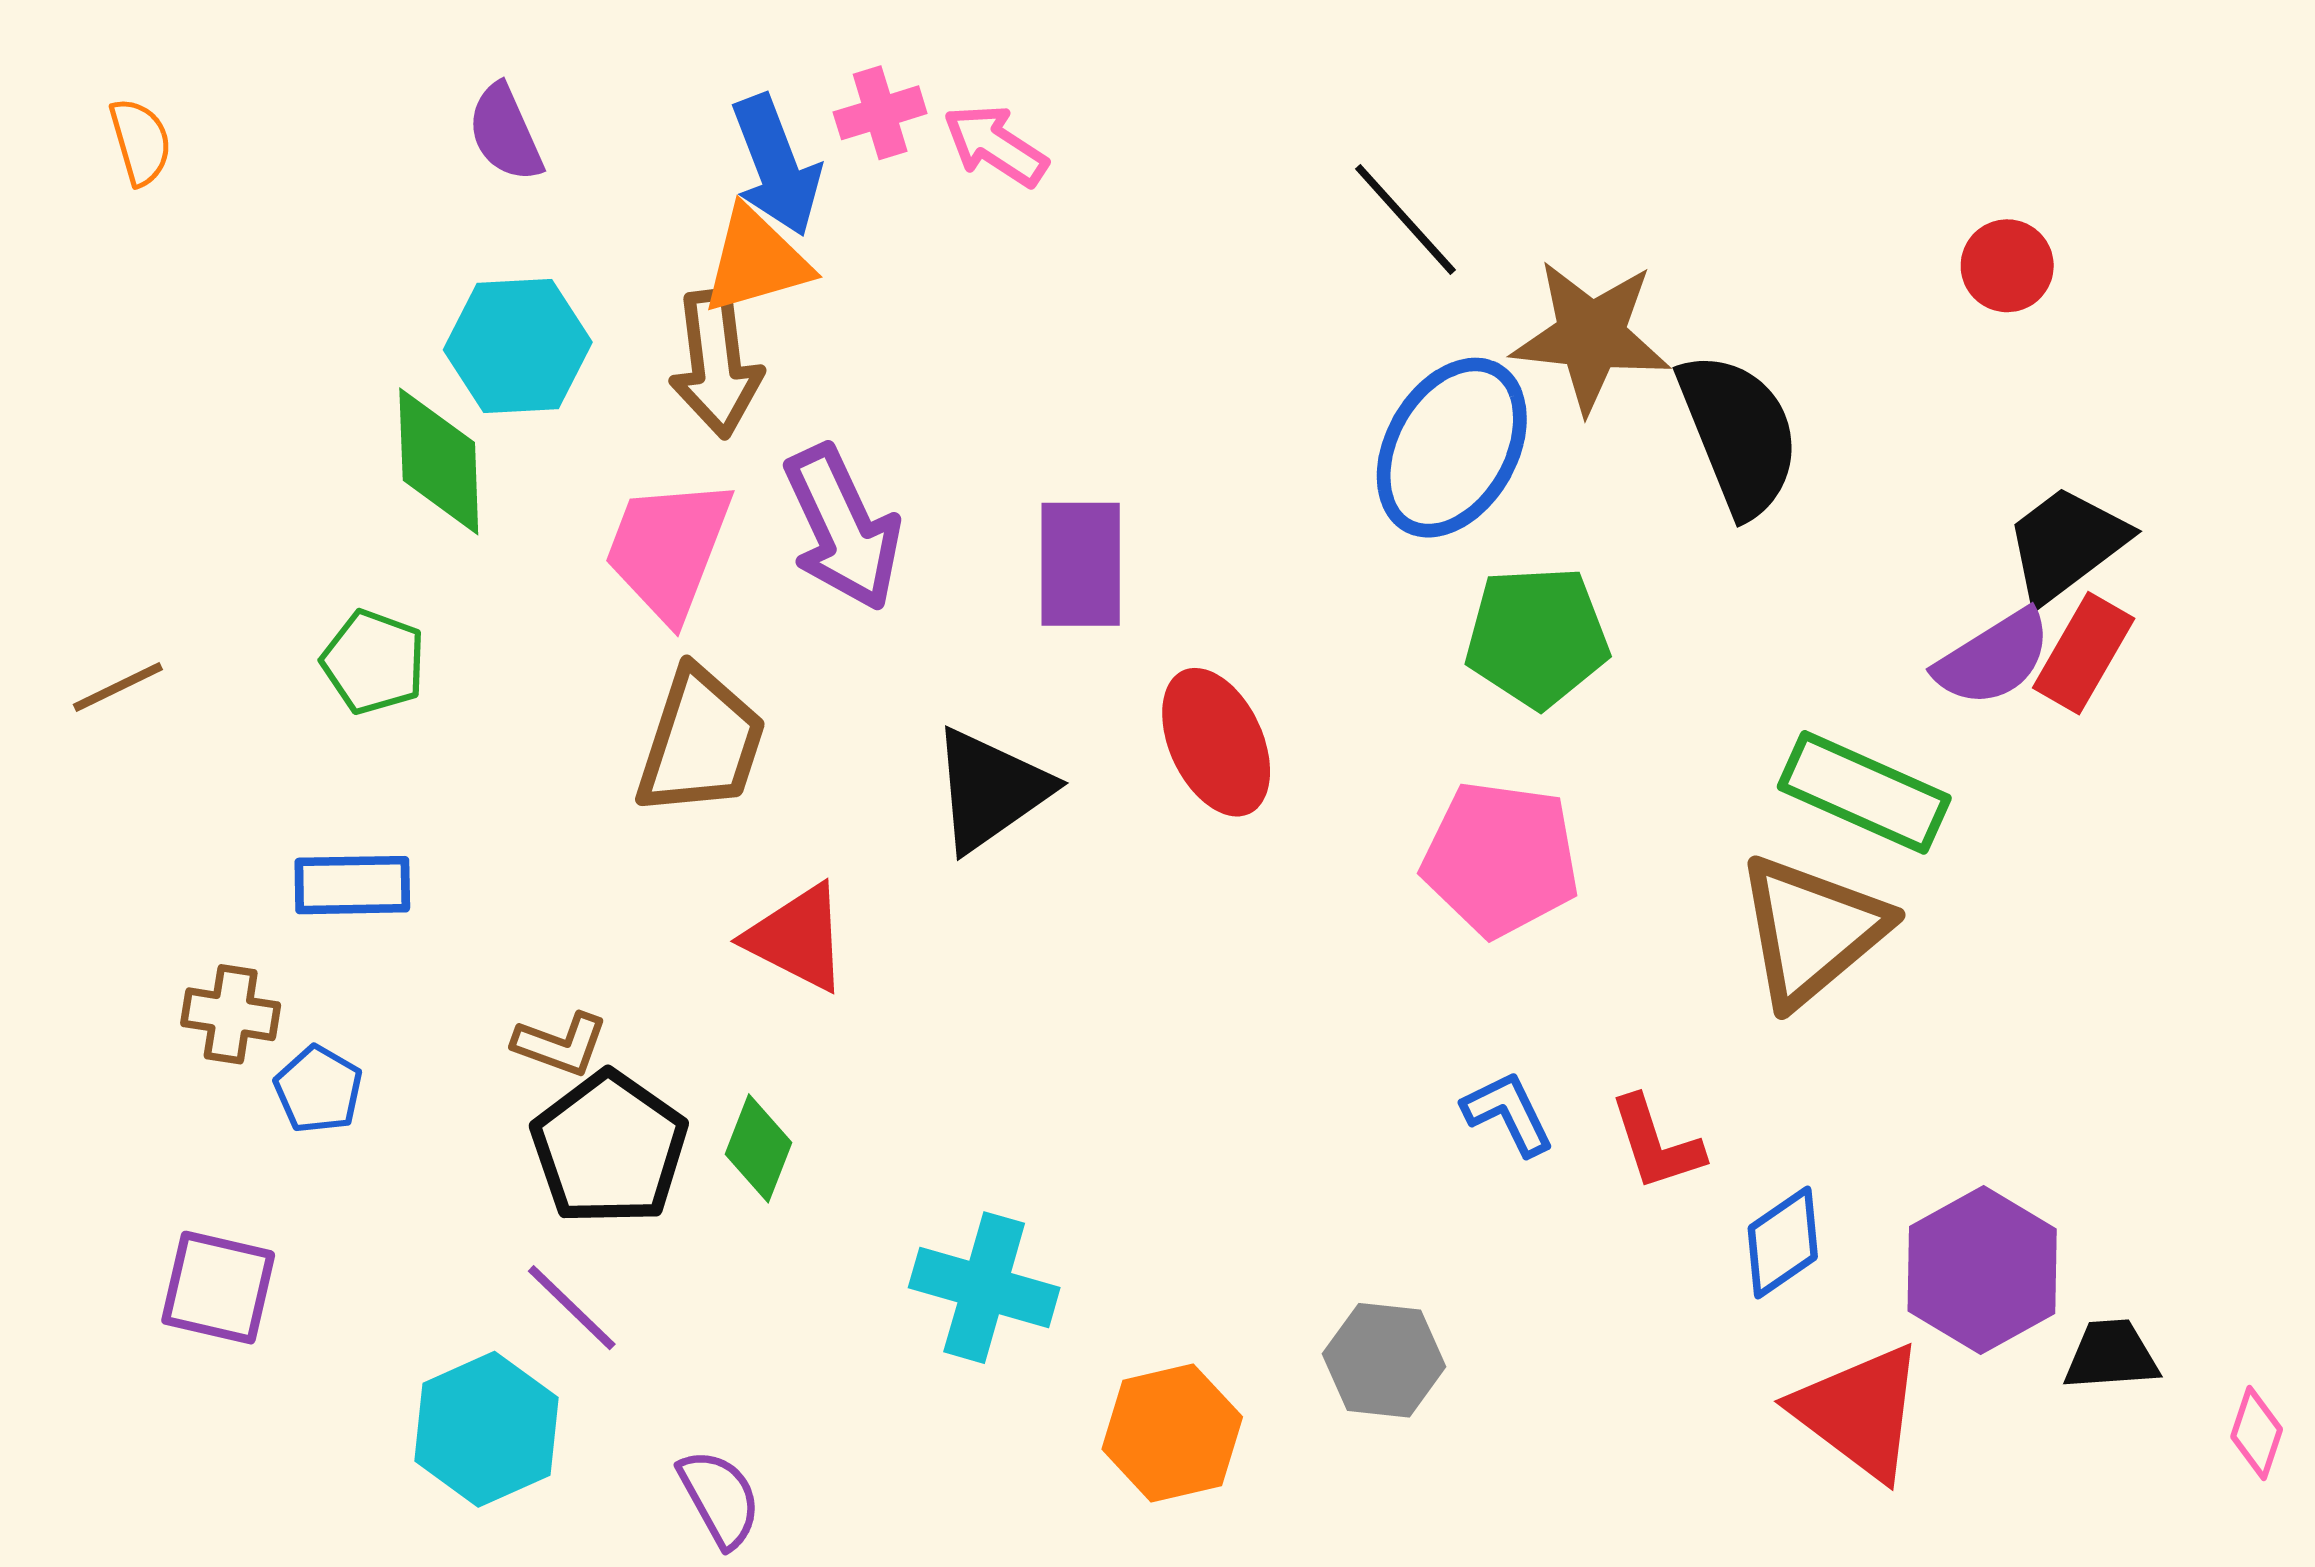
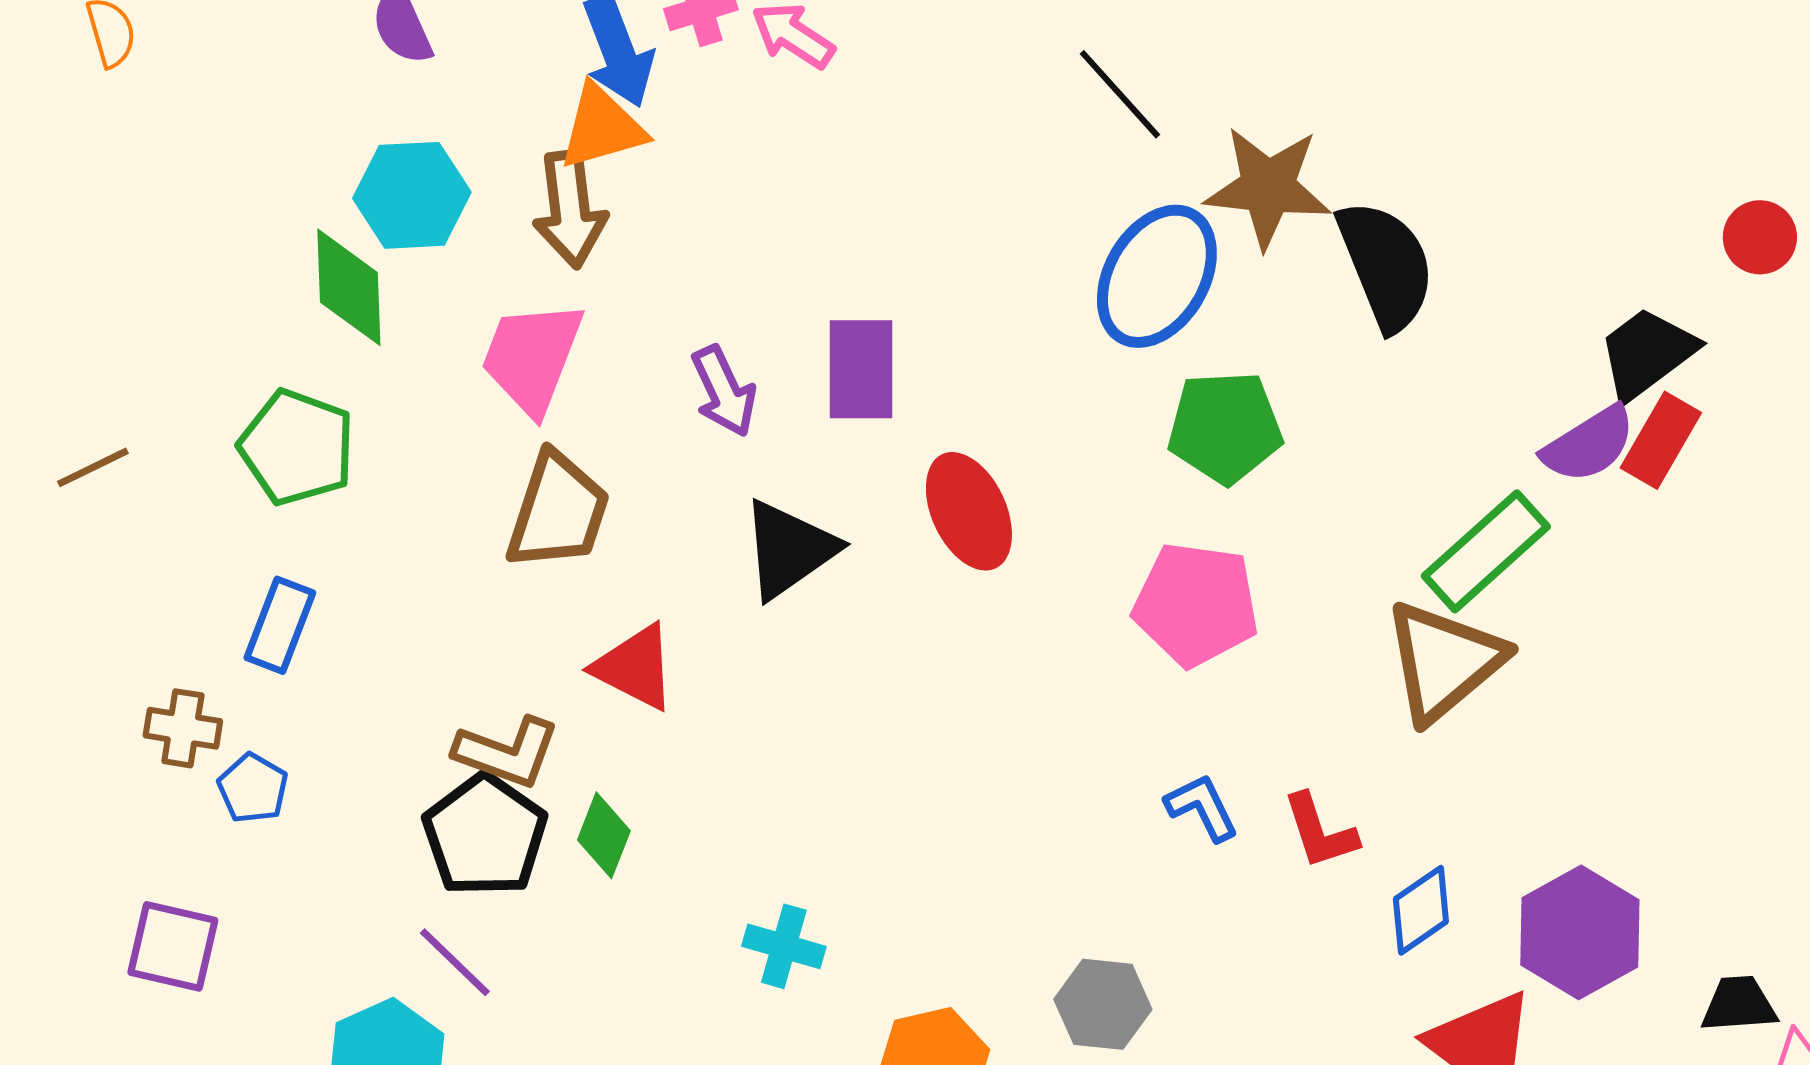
red circle: (2007, 266) -> (1760, 237), moved
purple arrow: (842, 528) -> (724, 391), moved, size x0.7
green pentagon: (374, 662) -> (297, 447), size x1.4
green rectangle: (1864, 792) -> (1486, 551), turned -66
blue rectangle: (352, 885) -> (280, 625), turned -68
brown L-shape: (560, 1044) -> (507, 752), moved, size x1.4
cyan cross: (984, 1288) -> (784, 946), size x0.7
black trapezoid: (2111, 1355) -> (1739, 1004), moved

